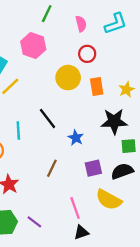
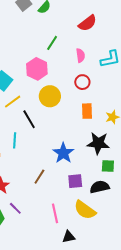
yellow circle: (68, 78) -> (50, 96), moved
black line: (47, 119) -> (29, 119), moved
blue star: (76, 138) -> (63, 153), size x1.5
purple line: (34, 222) -> (15, 208), moved
black triangle: (81, 232) -> (69, 237), moved

